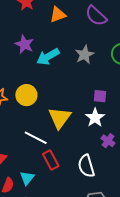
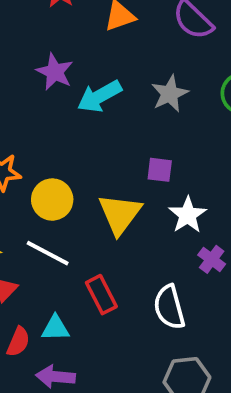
yellow circle: (26, 95) -> (52, 200), moved
purple square: (100, 96) -> (160, 170), moved
white line: (36, 138) -> (48, 253), moved
cyan triangle: (27, 178) -> (55, 328), turned 49

